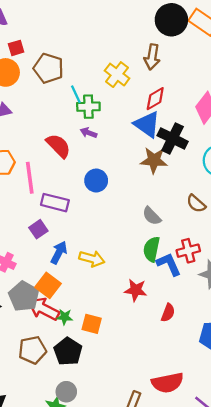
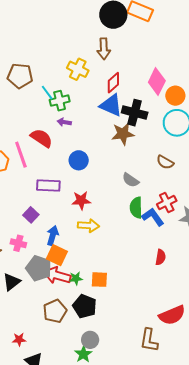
pink line: (30, 178) -> (21, 155), moved
purple square: (38, 229) -> (31, 215), moved
blue arrow: (59, 253) -> (53, 236), moved
red star: (136, 290) -> (81, 200), moved

